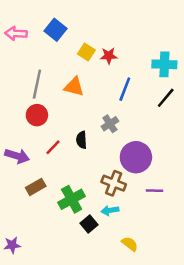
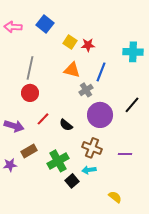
orange triangle: (74, 87) -> (72, 70), moved
black line: (166, 98) -> (132, 105), moved
gray cross: (110, 124) -> (86, 90), moved
black semicircle: (81, 140) -> (66, 125), moved, turned -48
purple circle: (136, 157) -> (100, 115), moved
yellow semicircle: (130, 244) -> (115, 197), moved
purple star: (12, 245) -> (10, 165), moved

